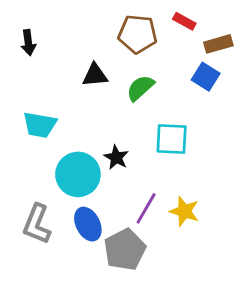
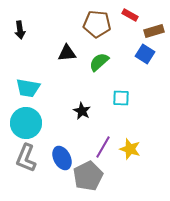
cyan square: (172, 139) -> (121, 98), size x0.7
cyan circle: (78, 174) -> (26, 123), moved

